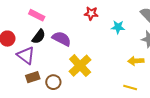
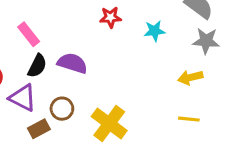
pink rectangle: (37, 15) -> (29, 34), turned 35
yellow cross: (80, 66) -> (109, 124), moved
brown circle: (53, 82) -> (62, 109), moved

